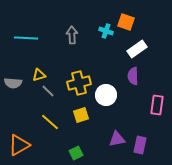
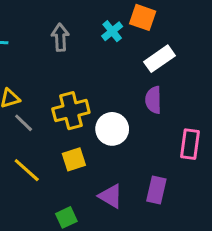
cyan cross: (106, 31) -> (112, 31), turned 32
purple triangle: (117, 139) -> (111, 196), moved, turned 42
purple rectangle: (140, 145) -> (156, 190), moved

